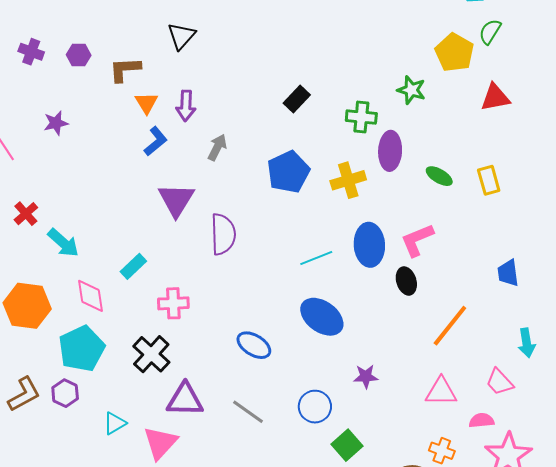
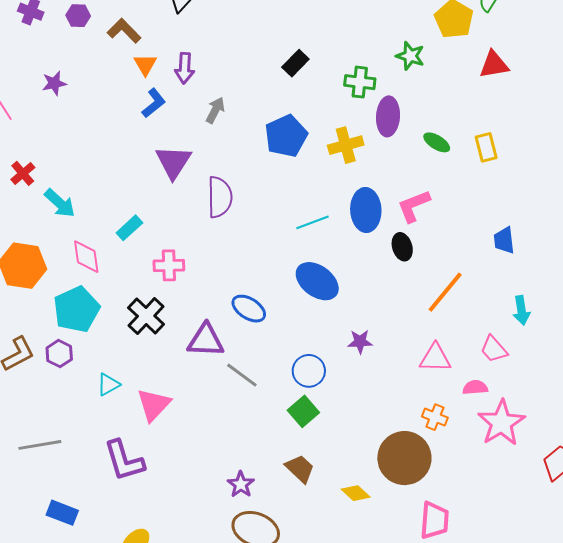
brown L-shape: (125, 69) -> (124, 31), turned 48
purple triangle: (185, 400) -> (206, 340), moved
green square: (347, 445) -> (303, 411), moved

